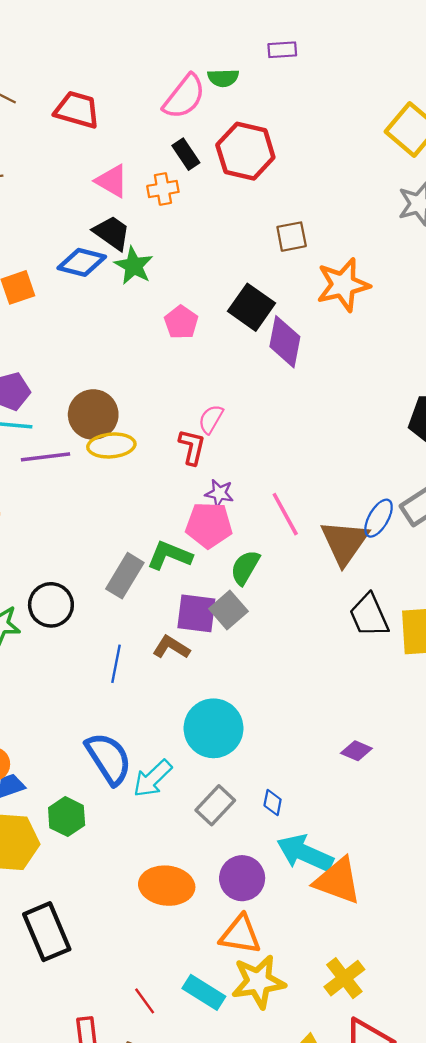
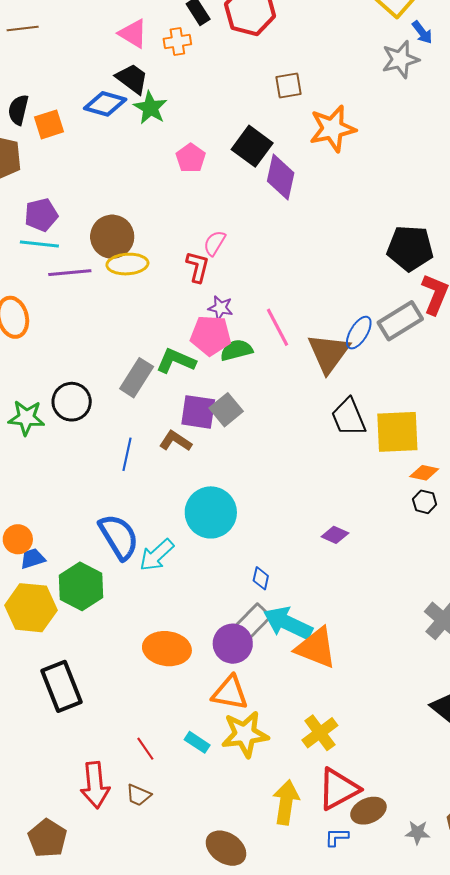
green semicircle: (245, 567) -> (236, 350), moved, turned 44
gray rectangle: (215, 805) -> (254, 621), moved
green hexagon: (67, 817) -> (81, 586), size x1.4
cyan rectangle: (204, 992) -> (197, 742), size x0.7

